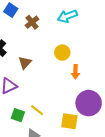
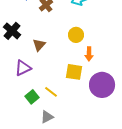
green square: (18, 115) -> (32, 97), turned 32
yellow square: (69, 121) -> (74, 72), moved

